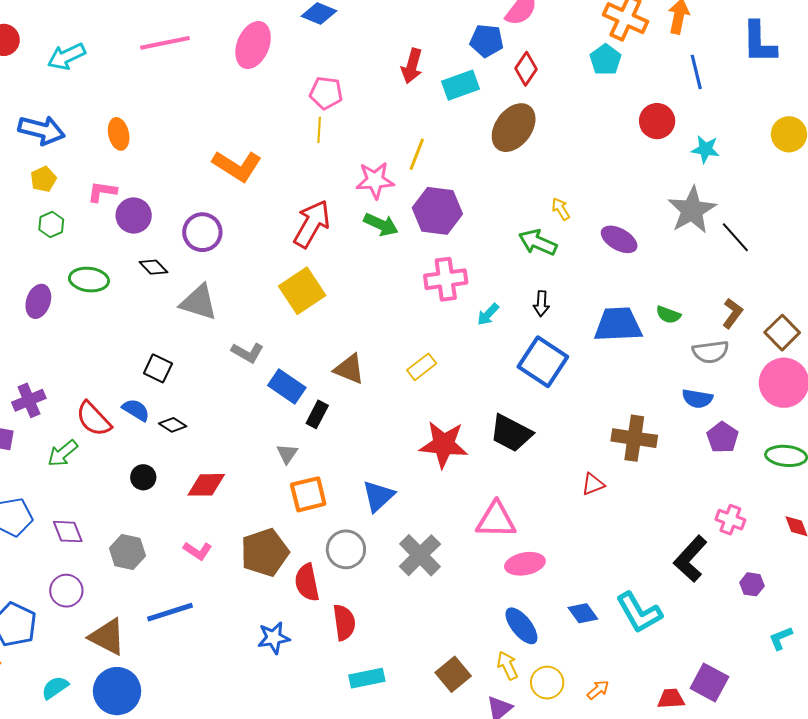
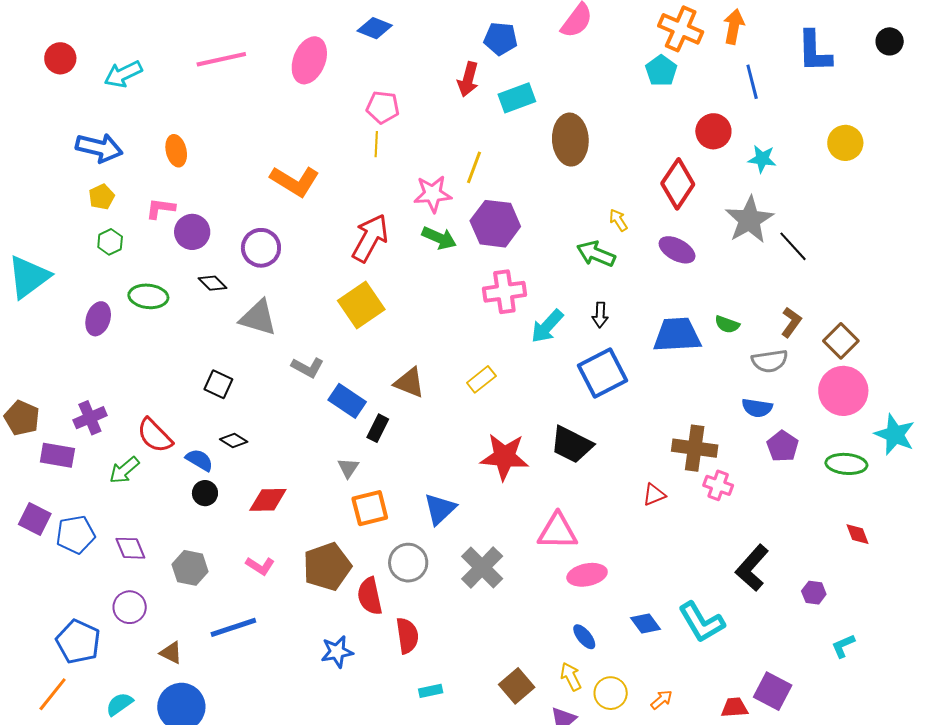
blue pentagon: (487, 41) -> (501, 39), moved
red diamond: (526, 69) -> (678, 184), moved, size x1.5
brown ellipse: (514, 128) -> (570, 140), turned -39
cyan arrow: (488, 314) -> (547, 326), size x1.5
blue square: (543, 362) -> (602, 373), turned 30
blue semicircle: (136, 410) -> (199, 460), moved
pink cross: (730, 520) -> (718, 485), moved
blue ellipse: (521, 626) -> (584, 637), size x0.7
brown triangle: (107, 637) -> (171, 653), size x0.6
cyan rectangle: (367, 678) -> (431, 691), size x0.7

